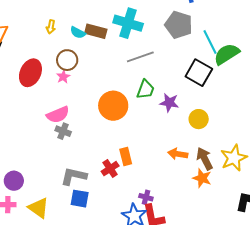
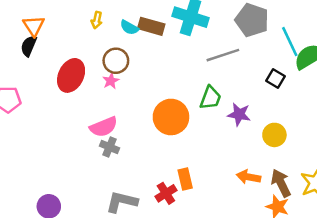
gray line: (140, 57) -> (223, 55), moved
black square: (199, 73) -> (276, 79), size x0.6

